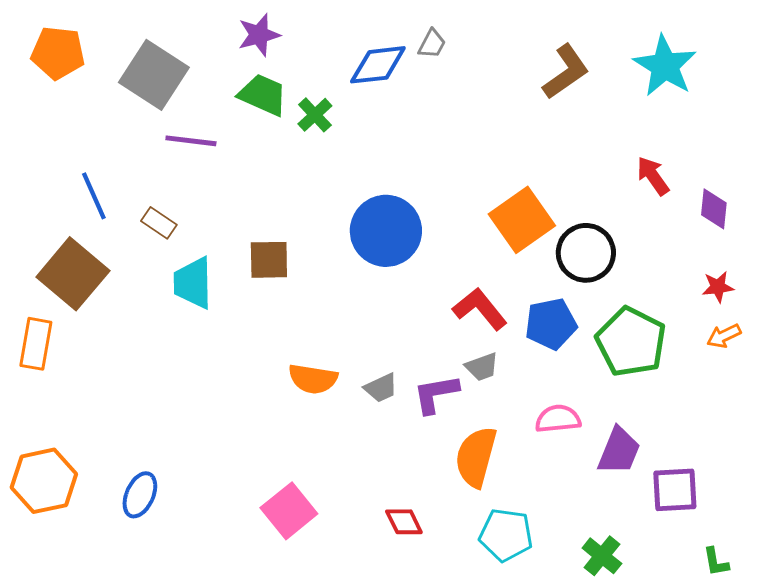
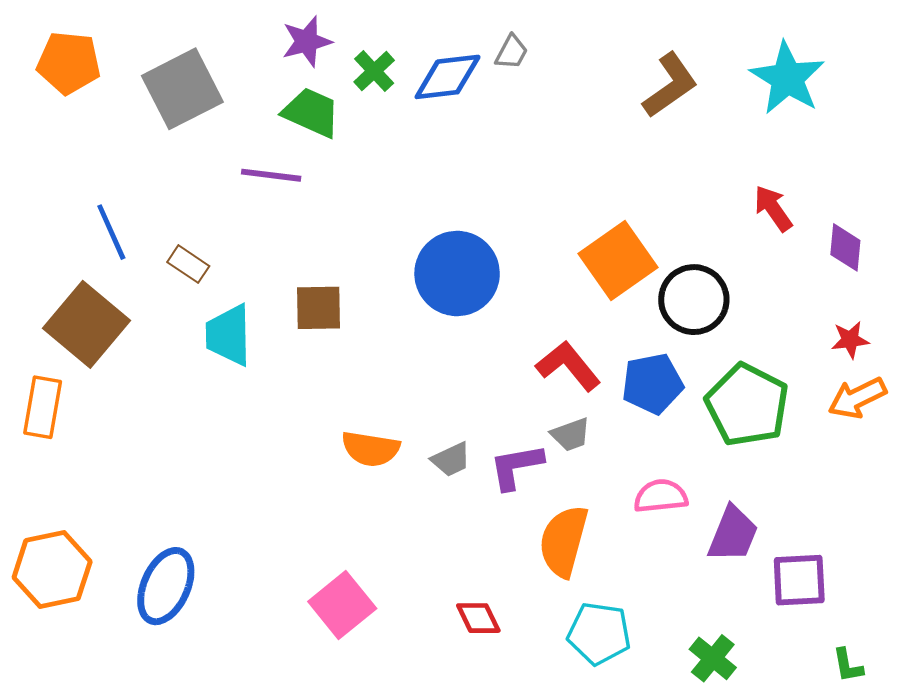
gray square: (154, 75) -> (182, 89), turned 30
green cross: (315, 115) -> (374, 71), moved
purple line: (191, 141) -> (271, 175), moved
orange arrow: (724, 336) -> (857, 398), size x1.4
blue ellipse: (140, 495) -> (166, 586), size x1.4

